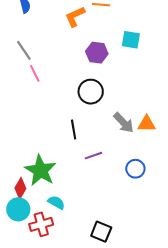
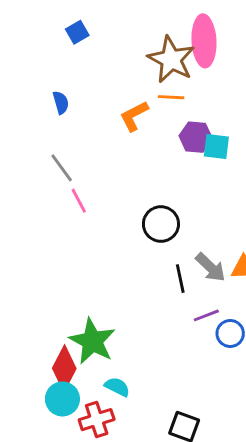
purple hexagon: (97, 53) -> (196, 137), moved
black line: (74, 130) -> (180, 279), moved
purple line: (93, 156) -> (206, 315), moved
red diamond: (20, 188) -> (64, 368), size x1.4

